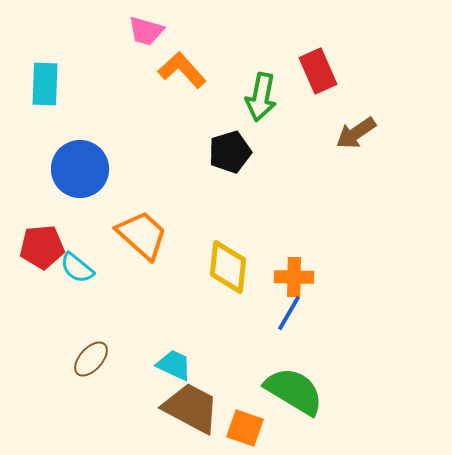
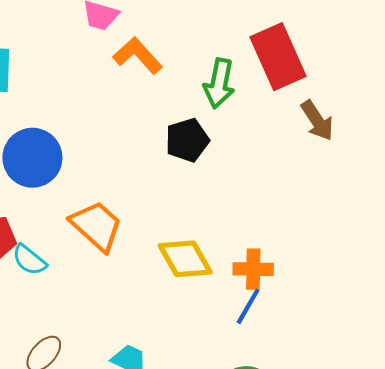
red rectangle: (318, 71) -> (278, 57), size x1.4
brown arrow: (356, 133) -> (317, 121), turned -90
yellow diamond: (228, 267) -> (185, 259), turned -36

